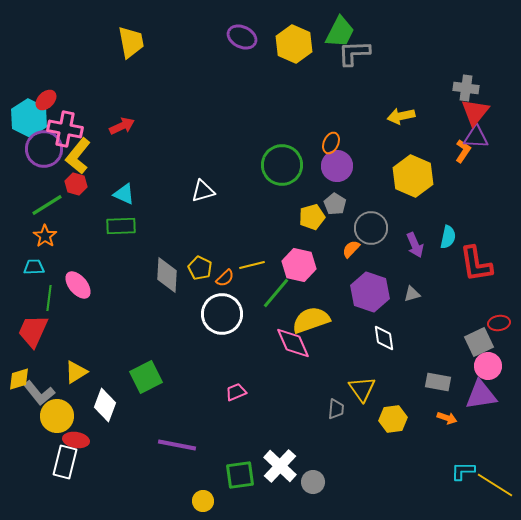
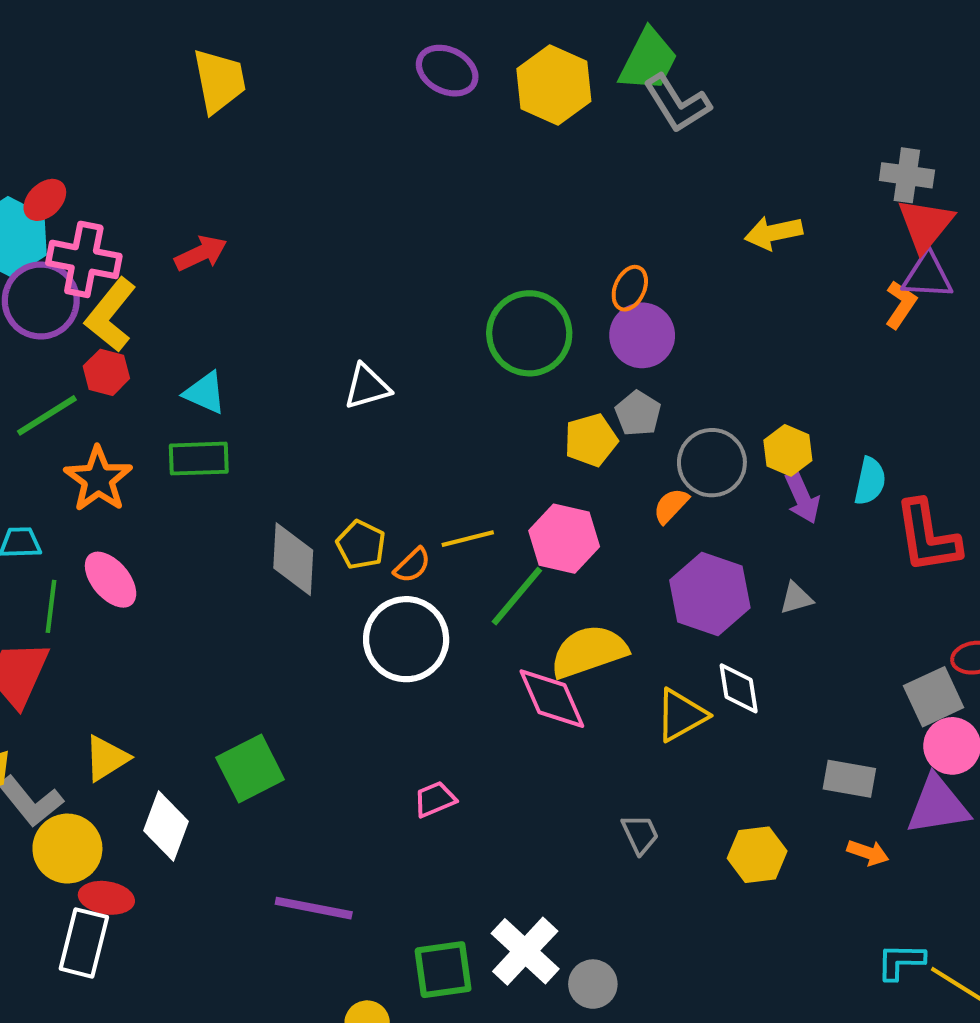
gray L-shape: (354, 53) -> (677, 103), turned -120
yellow hexagon: (413, 176) -> (788, 450), moved, size x0.6
orange star: (45, 236) -> (98, 479), moved, size x1.4
yellow triangle: (362, 389) -> (681, 715), moved, turned 36
gray trapezoid: (336, 409) -> (640, 834), turned -30

